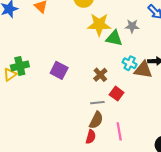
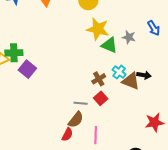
purple square: (59, 70) -> (27, 69), moved
brown cross: (100, 75) -> (99, 79), moved

